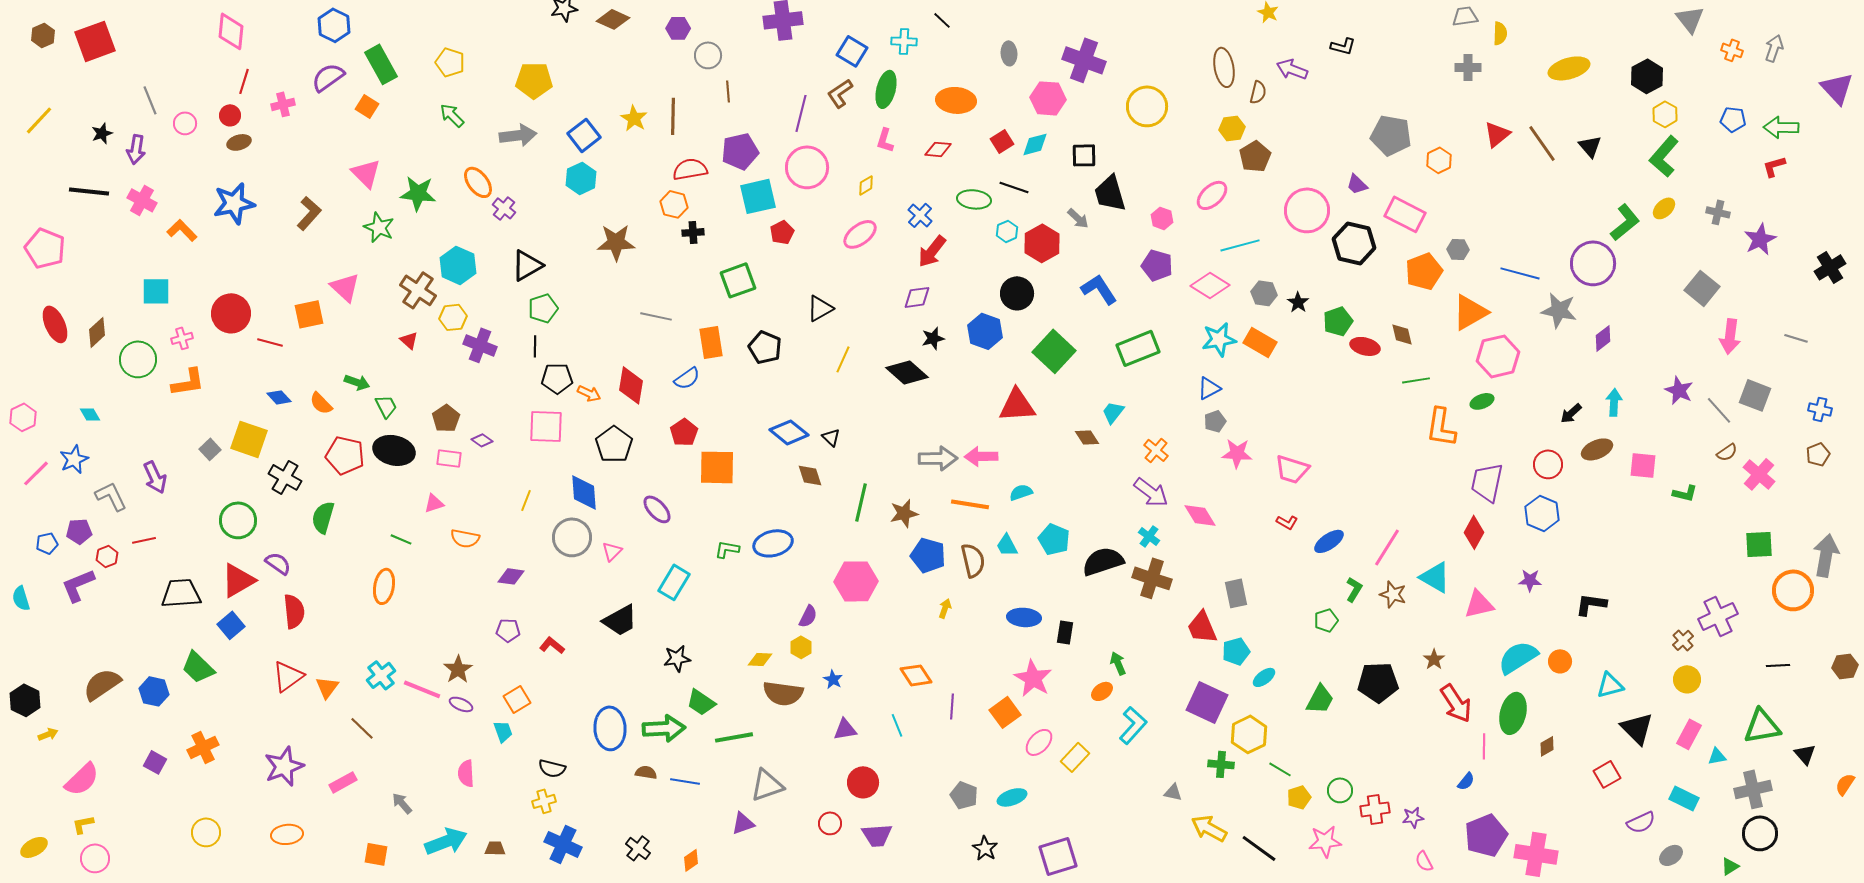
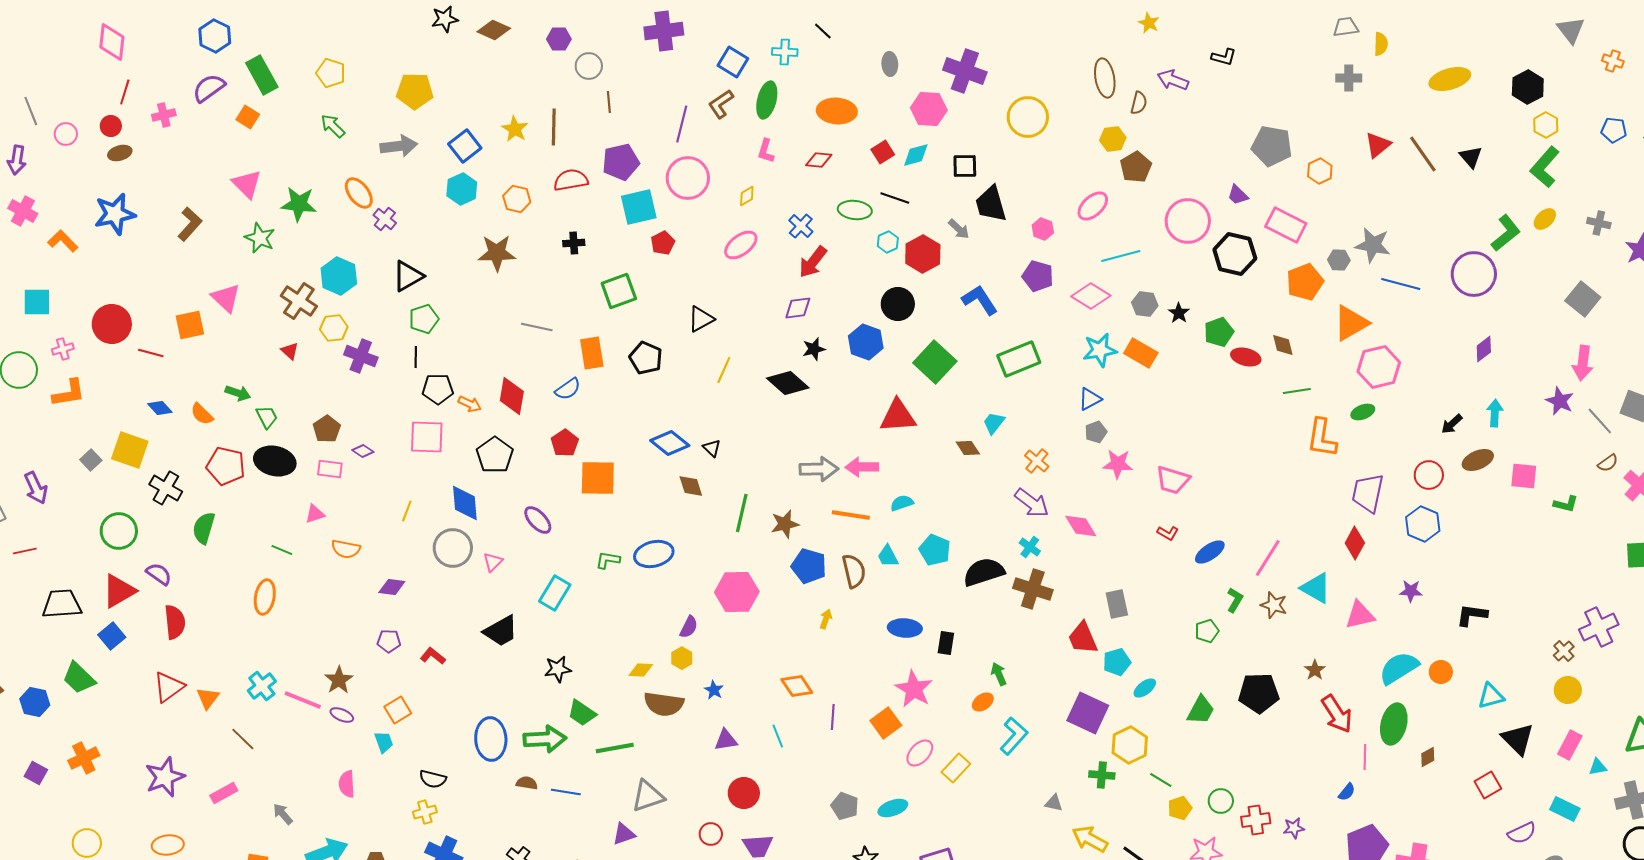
orange hexagon: (674, 204) -> (517, 199), moved
gray star: (1559, 310) -> (1373, 245), moved
pink arrow: (1730, 336) -> (1583, 363), moved

